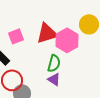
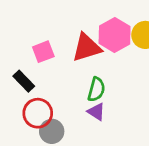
pink hexagon: (67, 40) -> (115, 35), moved

